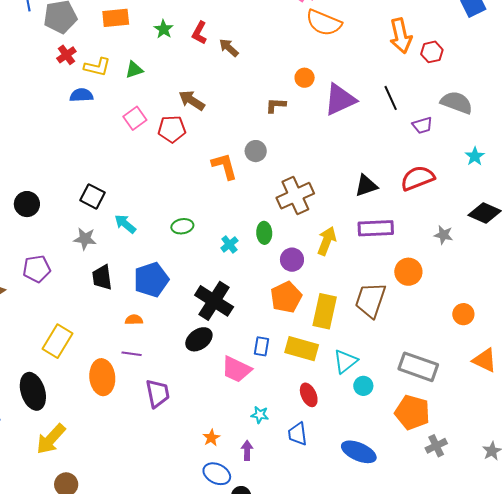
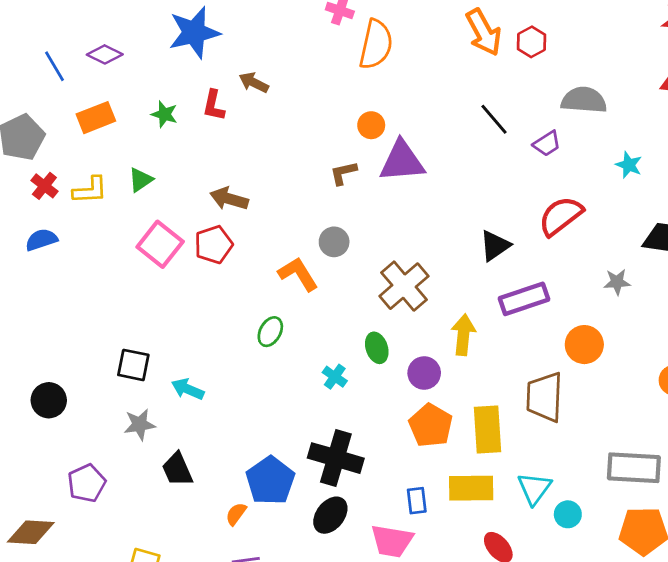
orange semicircle: (324, 23) -> (376, 44), turned -84
brown arrow: (229, 48) -> (254, 83), moved
blue semicircle: (81, 95) -> (41, 240), moved
purple triangle: (340, 99) -> (402, 161), moved, turned 36
pink square: (135, 118) -> (160, 244), size x1.4
green ellipse: (182, 226) -> (270, 332), moved, turned -35
blue pentagon: (151, 280) -> (270, 481), moved
orange semicircle: (134, 320) -> (236, 514), turned -36

